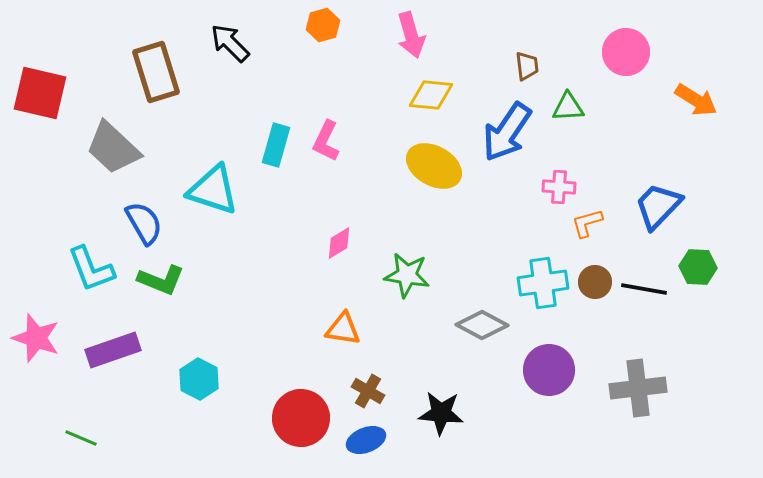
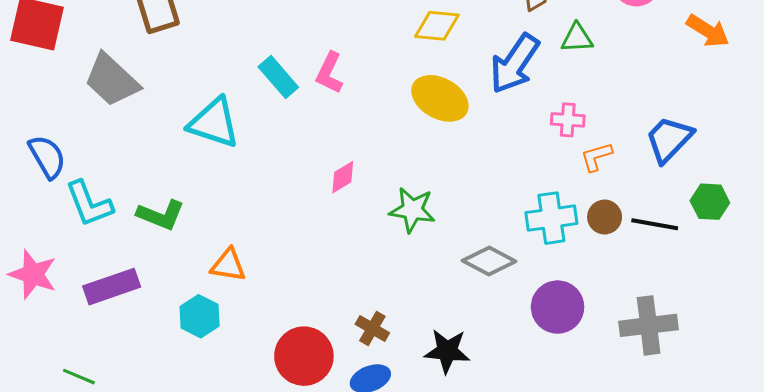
cyan rectangle: (276, 145) -> (278, 77), turned -57
blue semicircle: (144, 223) -> (47, 157), moved
orange triangle: (343, 329) -> (228, 265), moved

